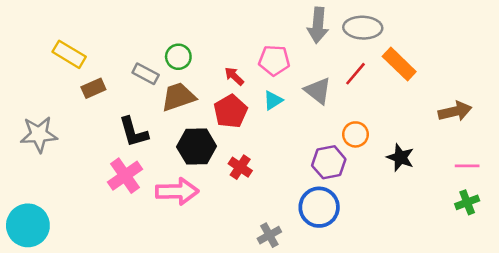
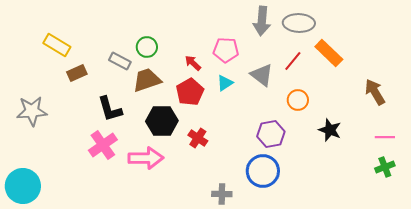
brown arrow: (455, 111) -> (375, 92), turned -108
orange circle: (355, 134) -> (298, 100), moved
gray cross: (269, 235) -> (222, 194), turned 30

